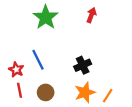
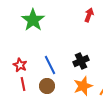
green star: (46, 17) -> (33, 20), moved
blue line: (38, 60) -> (50, 65), moved

